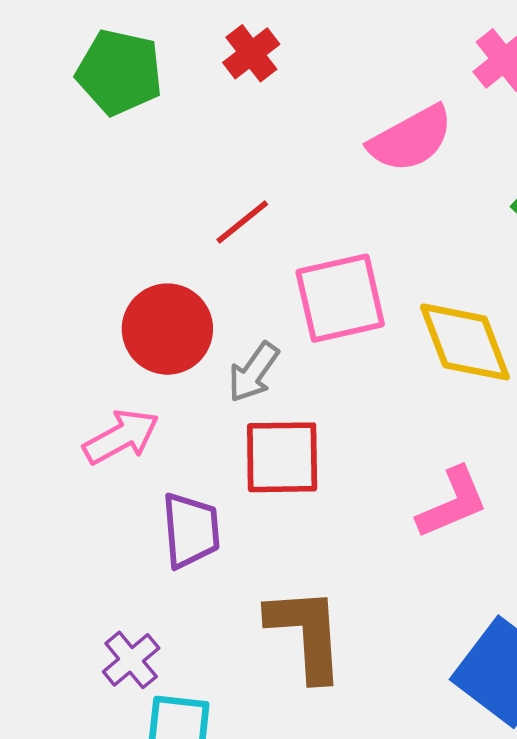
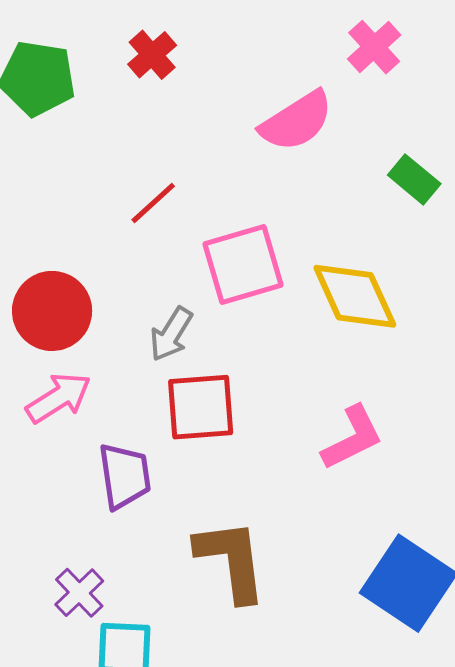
red circle: (167, 329) -> (52, 311), moved

